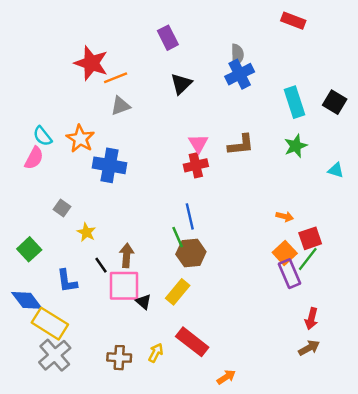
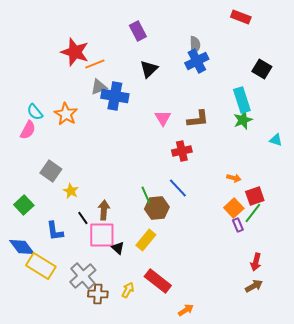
cyan rectangle: (294, 102) -> (242, 100), moved
black square: (335, 102) -> (262, 69), moved
blue cross: (109, 165) -> (115, 96), moved
red cross: (196, 165) -> (182, 151), moved
gray square: (62, 208) -> (51, 171), size x1.5
blue line: (190, 216) -> (178, 188), moved, turned -30
purple rectangle: (290, 274) -> (238, 225), size x0.6
gray cross: (55, 355) -> (83, 276), moved

